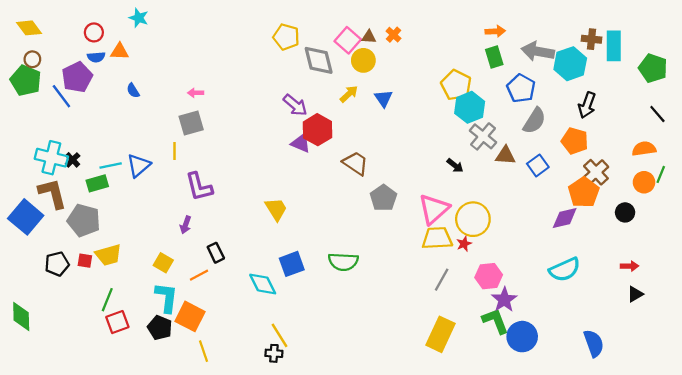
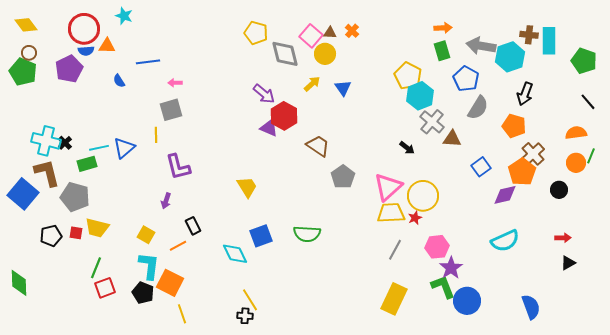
red circle: (94, 32) -> (84, 29), size x1.8
blue line: (61, 96) -> (148, 62), moved, turned -60
blue square: (538, 165) -> (481, 167), moved
yellow trapezoid: (108, 255) -> (97, 228), turned 30

